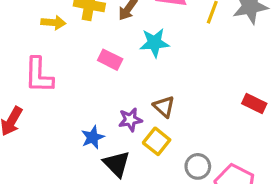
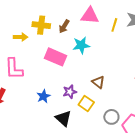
pink rectangle: (110, 60) -> (56, 57), size x1.5
brown triangle: (164, 107) -> (98, 82), moved
blue star: (93, 137) -> (43, 96), moved

